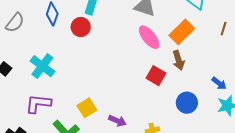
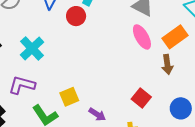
red square: (156, 76) -> (141, 98), moved
blue circle: (187, 103) -> (181, 108), moved

